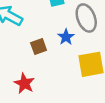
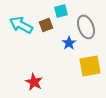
brown square: (39, 47) -> (46, 25), moved

